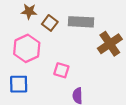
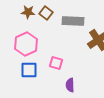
brown square: (50, 23) -> (46, 13), moved
blue square: (19, 84) -> (29, 70), moved

